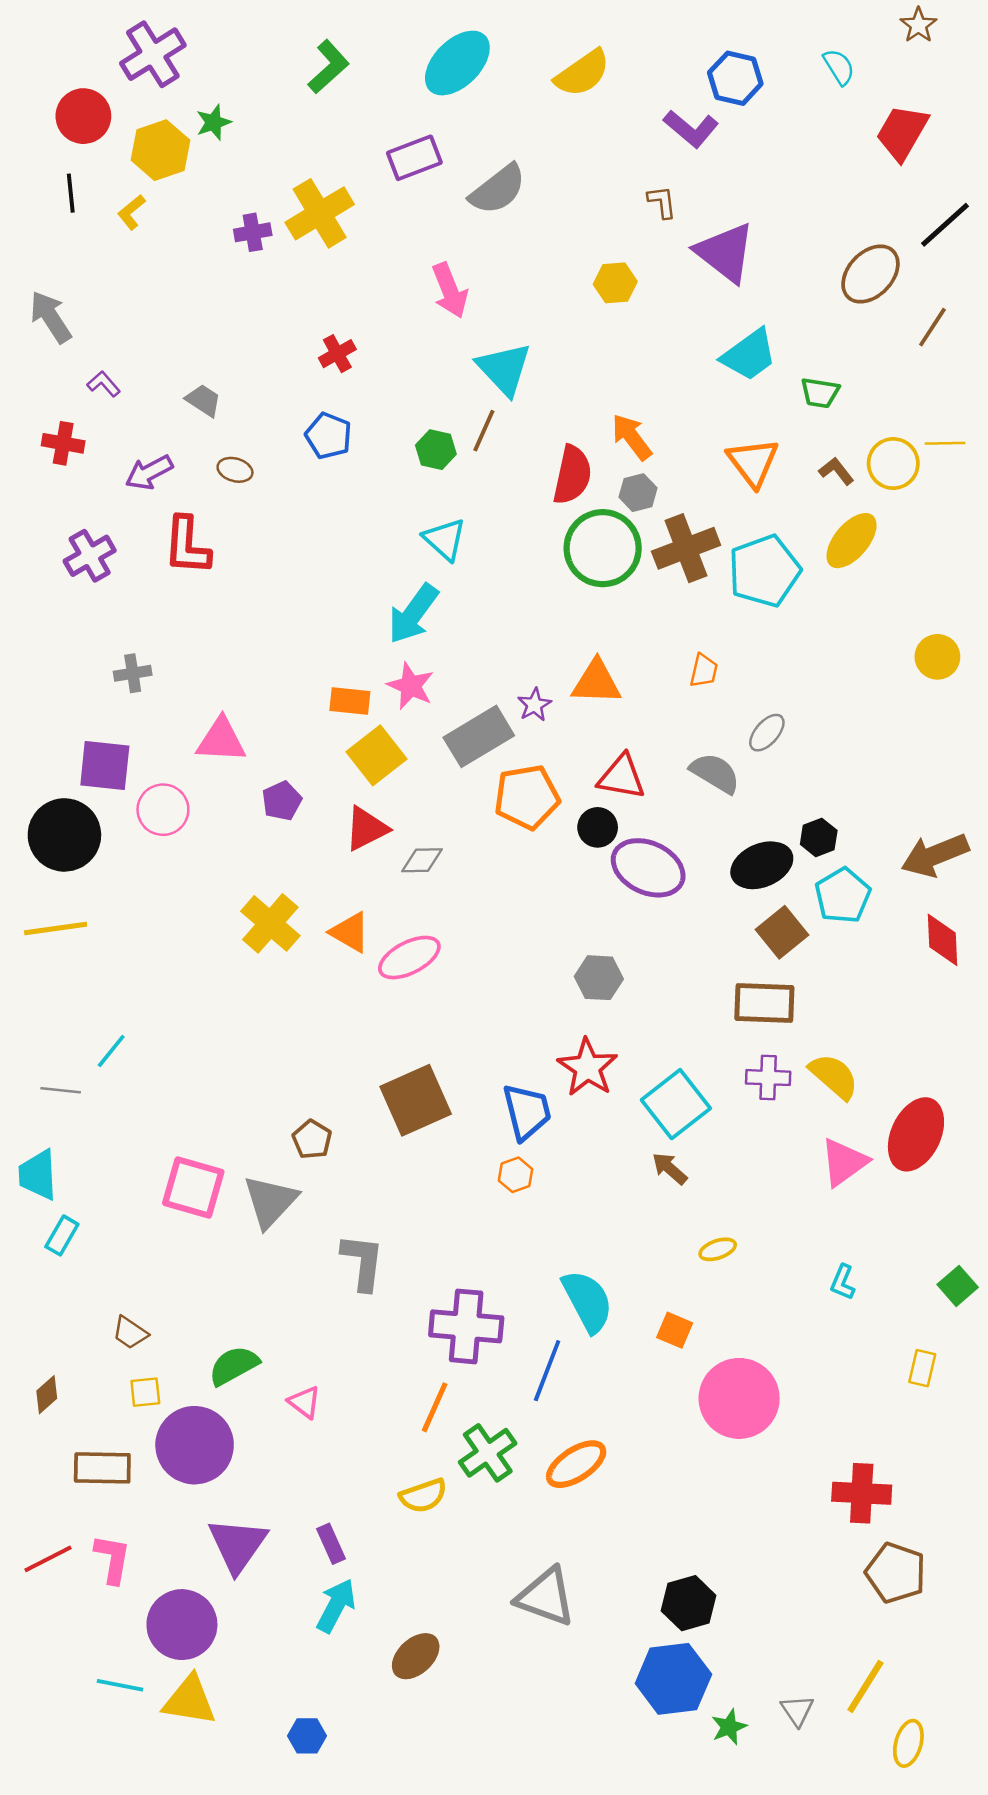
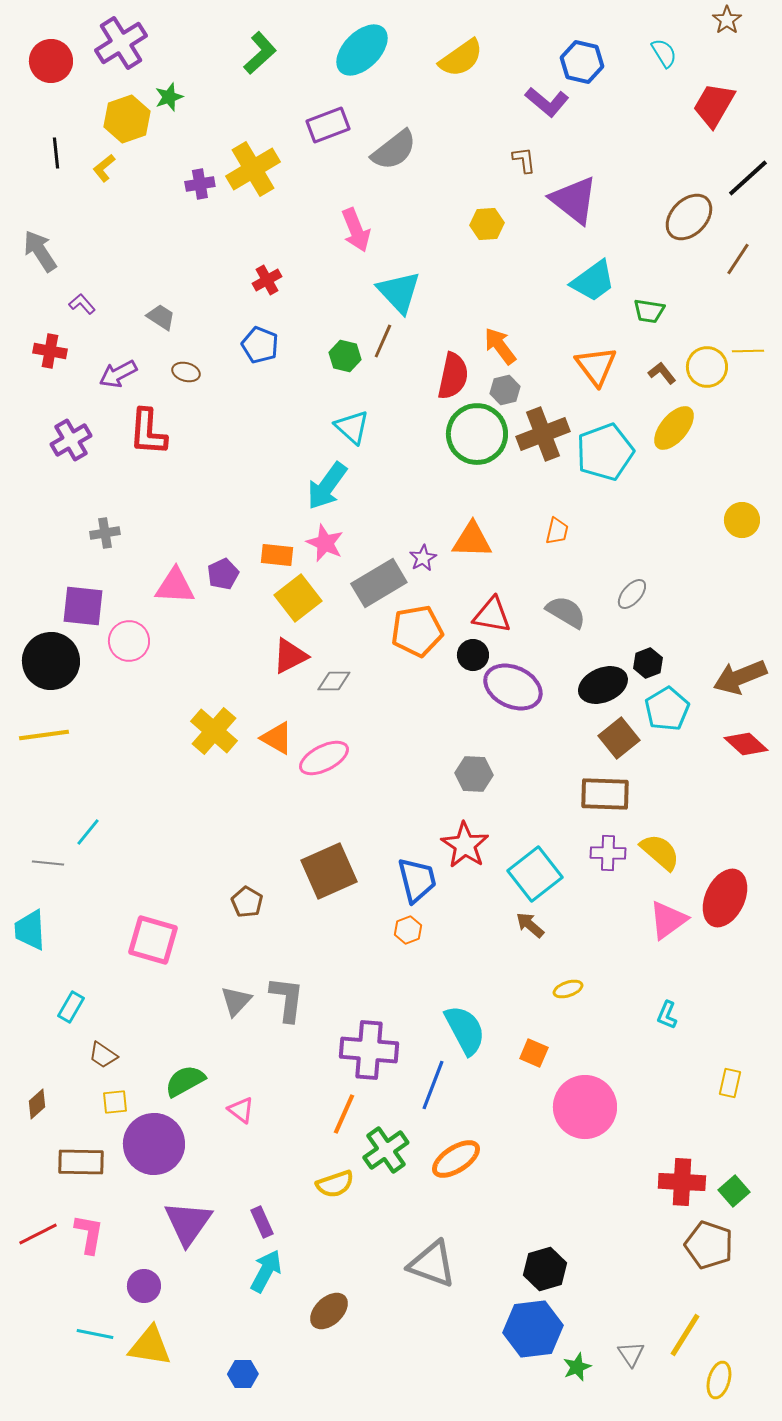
red circle: (83, 116) -> (51, 61), moved
gray ellipse: (767, 733) -> (632, 594), moved
purple pentagon: (282, 801) -> (223, 574), moved
red diamond: (942, 940) -> (746, 744), turned -45
gray triangle: (270, 1201) -> (236, 1001), moved, size x0.7
cyan rectangle: (62, 1235) -> (71, 1007), moved
green square: (958, 1286) -> (734, 1191), moved
purple circle: (182, 1625) -> (144, 1286), size x0.6

